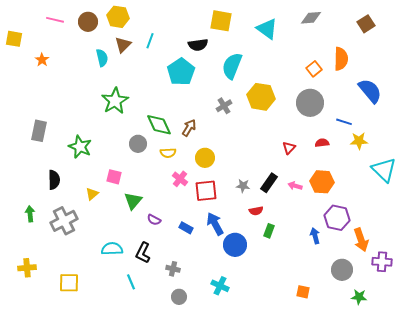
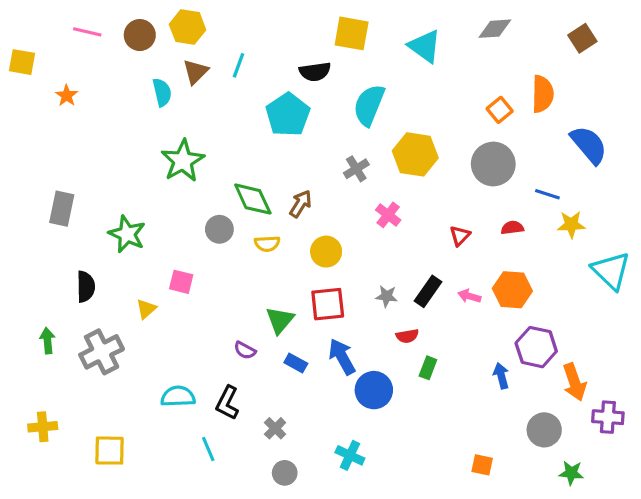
pink cross: (180, 179) -> (388, 215), moved
green triangle: (133, 201) -> (280, 320), moved
gray cross: (173, 269) -> (275, 428), turned 32

